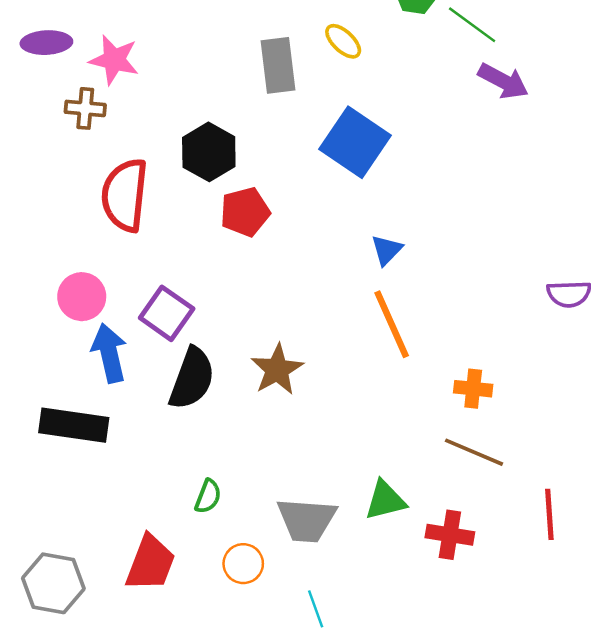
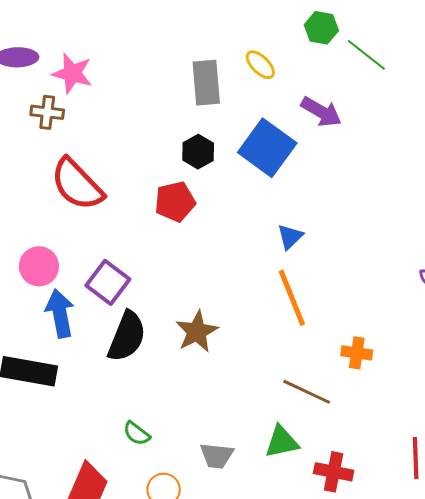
purple arrow: (503, 81) -> (321, 112), moved
black hexagon: (209, 152) -> (198, 152), moved, size x0.7
red semicircle: (125, 195) -> (77, 184), turned -52
brown line: (474, 452) -> (307, 392), moved
green semicircle: (208, 496) -> (137, 433), turned 104
gray trapezoid: (307, 520) -> (217, 456), size x0.7

